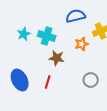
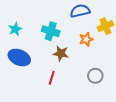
cyan star: (24, 34) -> (15, 29), moved
blue ellipse: (20, 80) -> (19, 58), moved, turned -40

